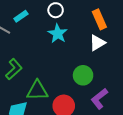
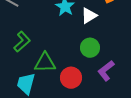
white triangle: (97, 43) -> (89, 16), moved

